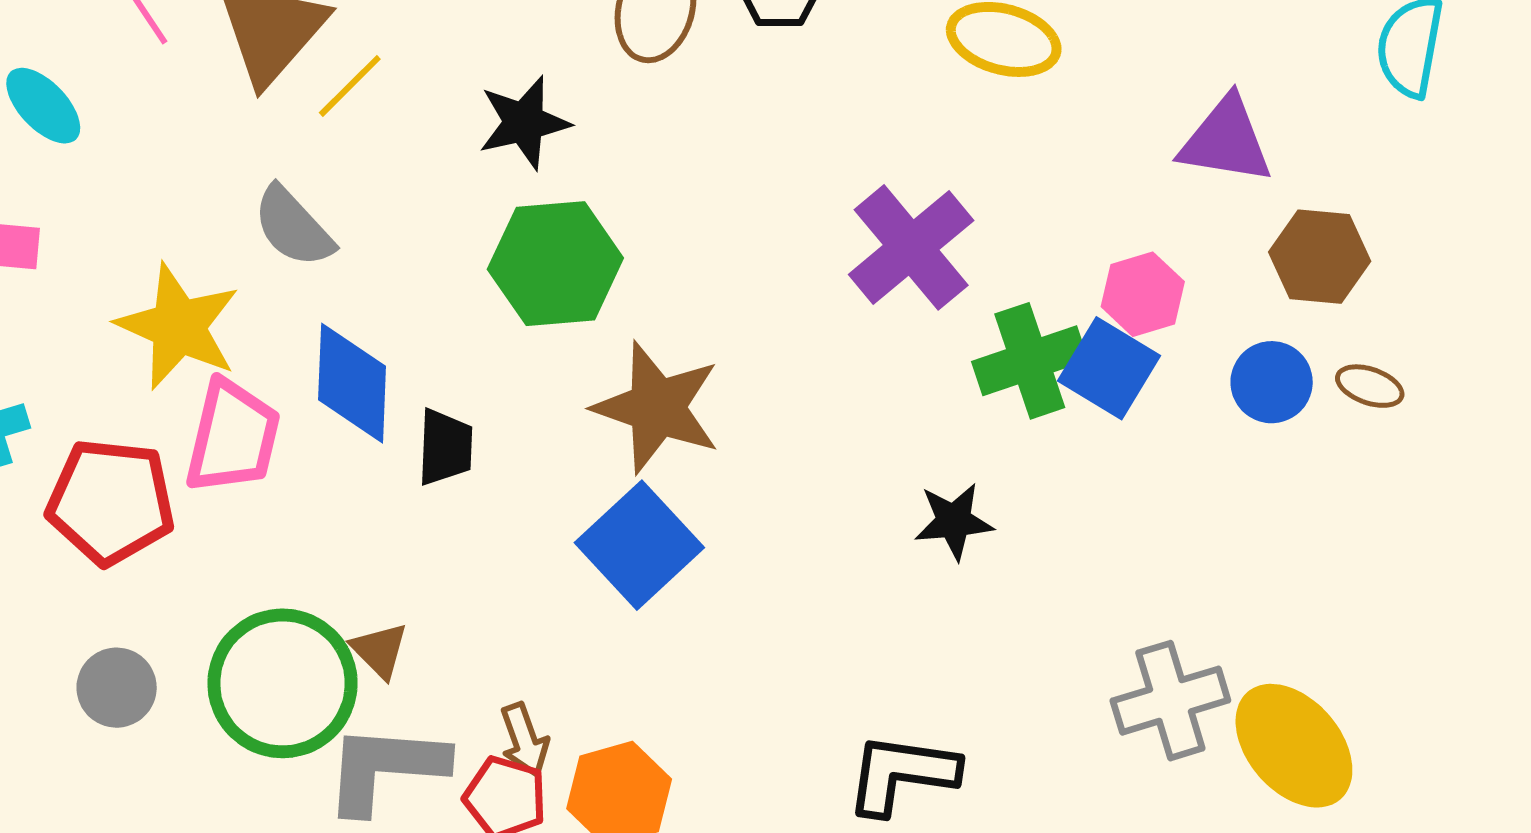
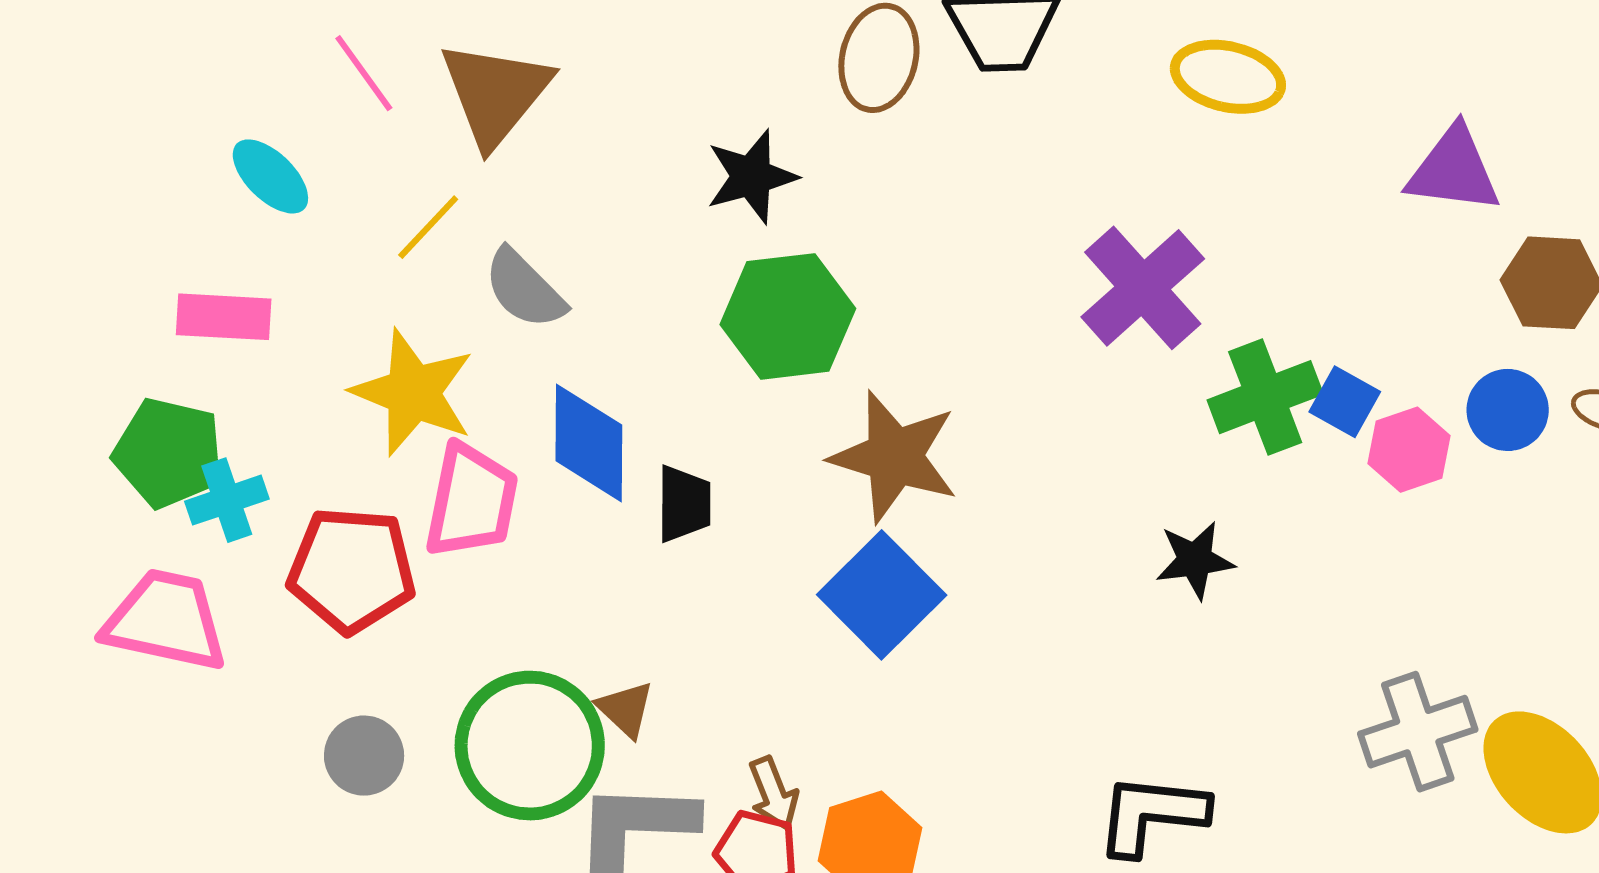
yellow line: (350, 86) -> (428, 227), moved
pink hexagon: (1143, 294) -> (1409, 450), moved
blue square: (1109, 368) -> (1345, 402), size x0.7

